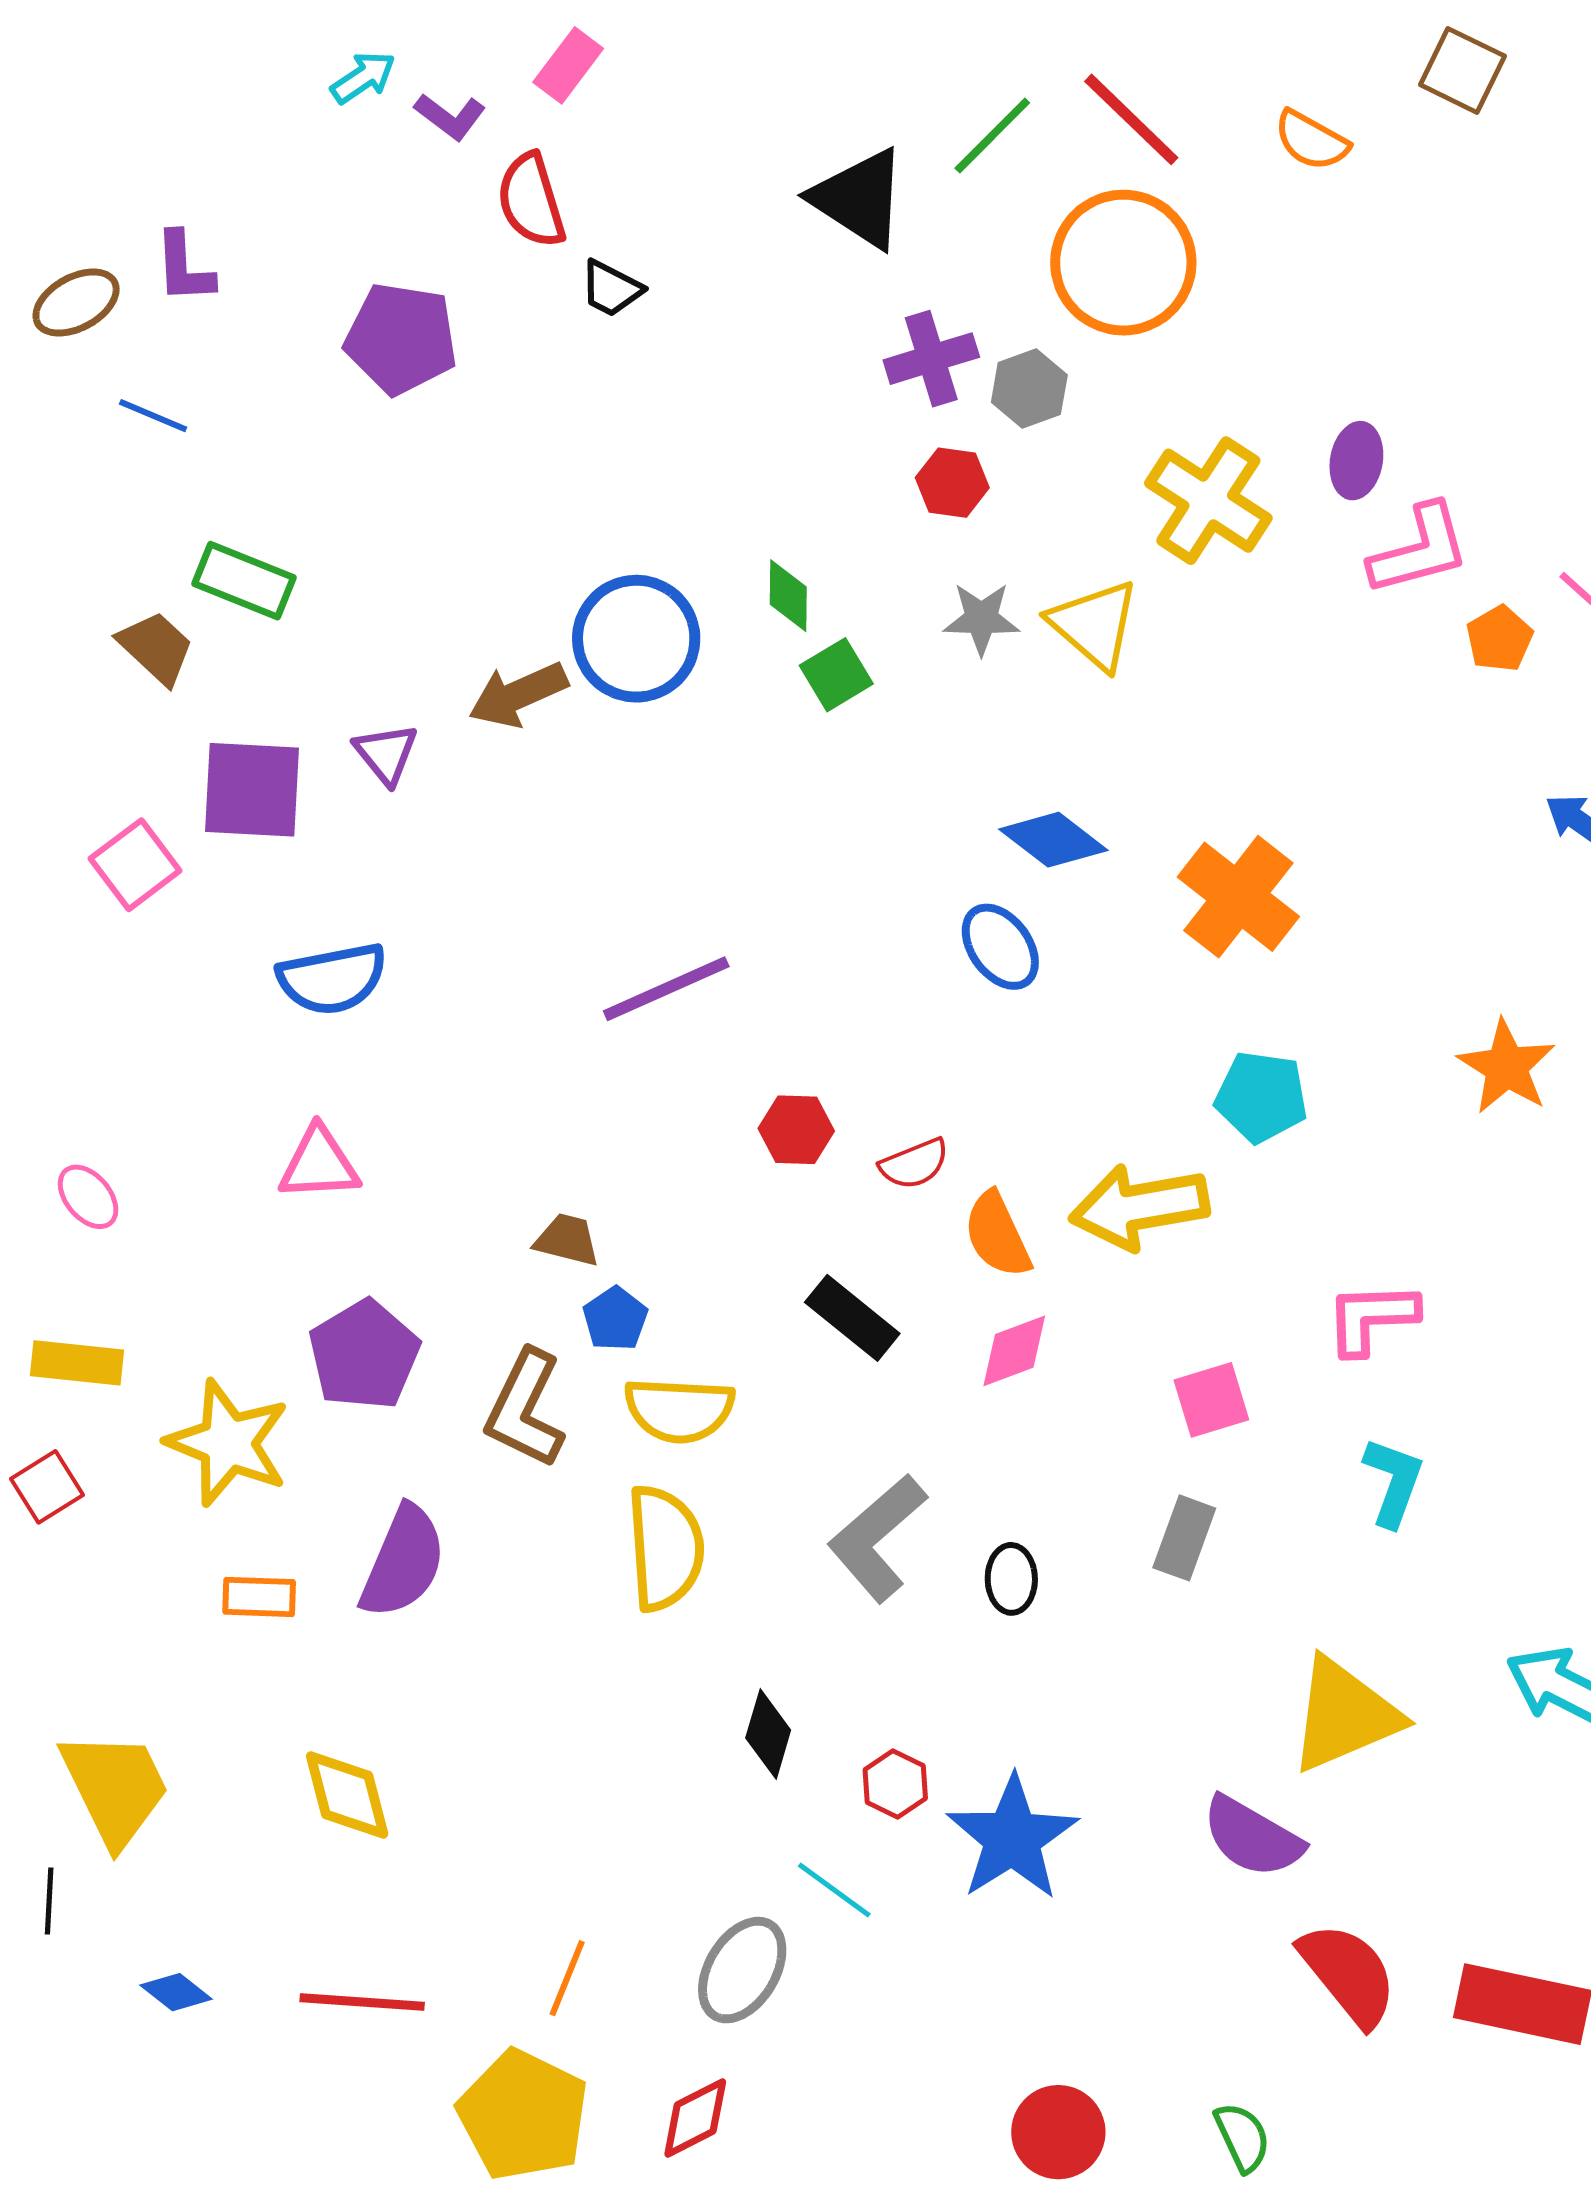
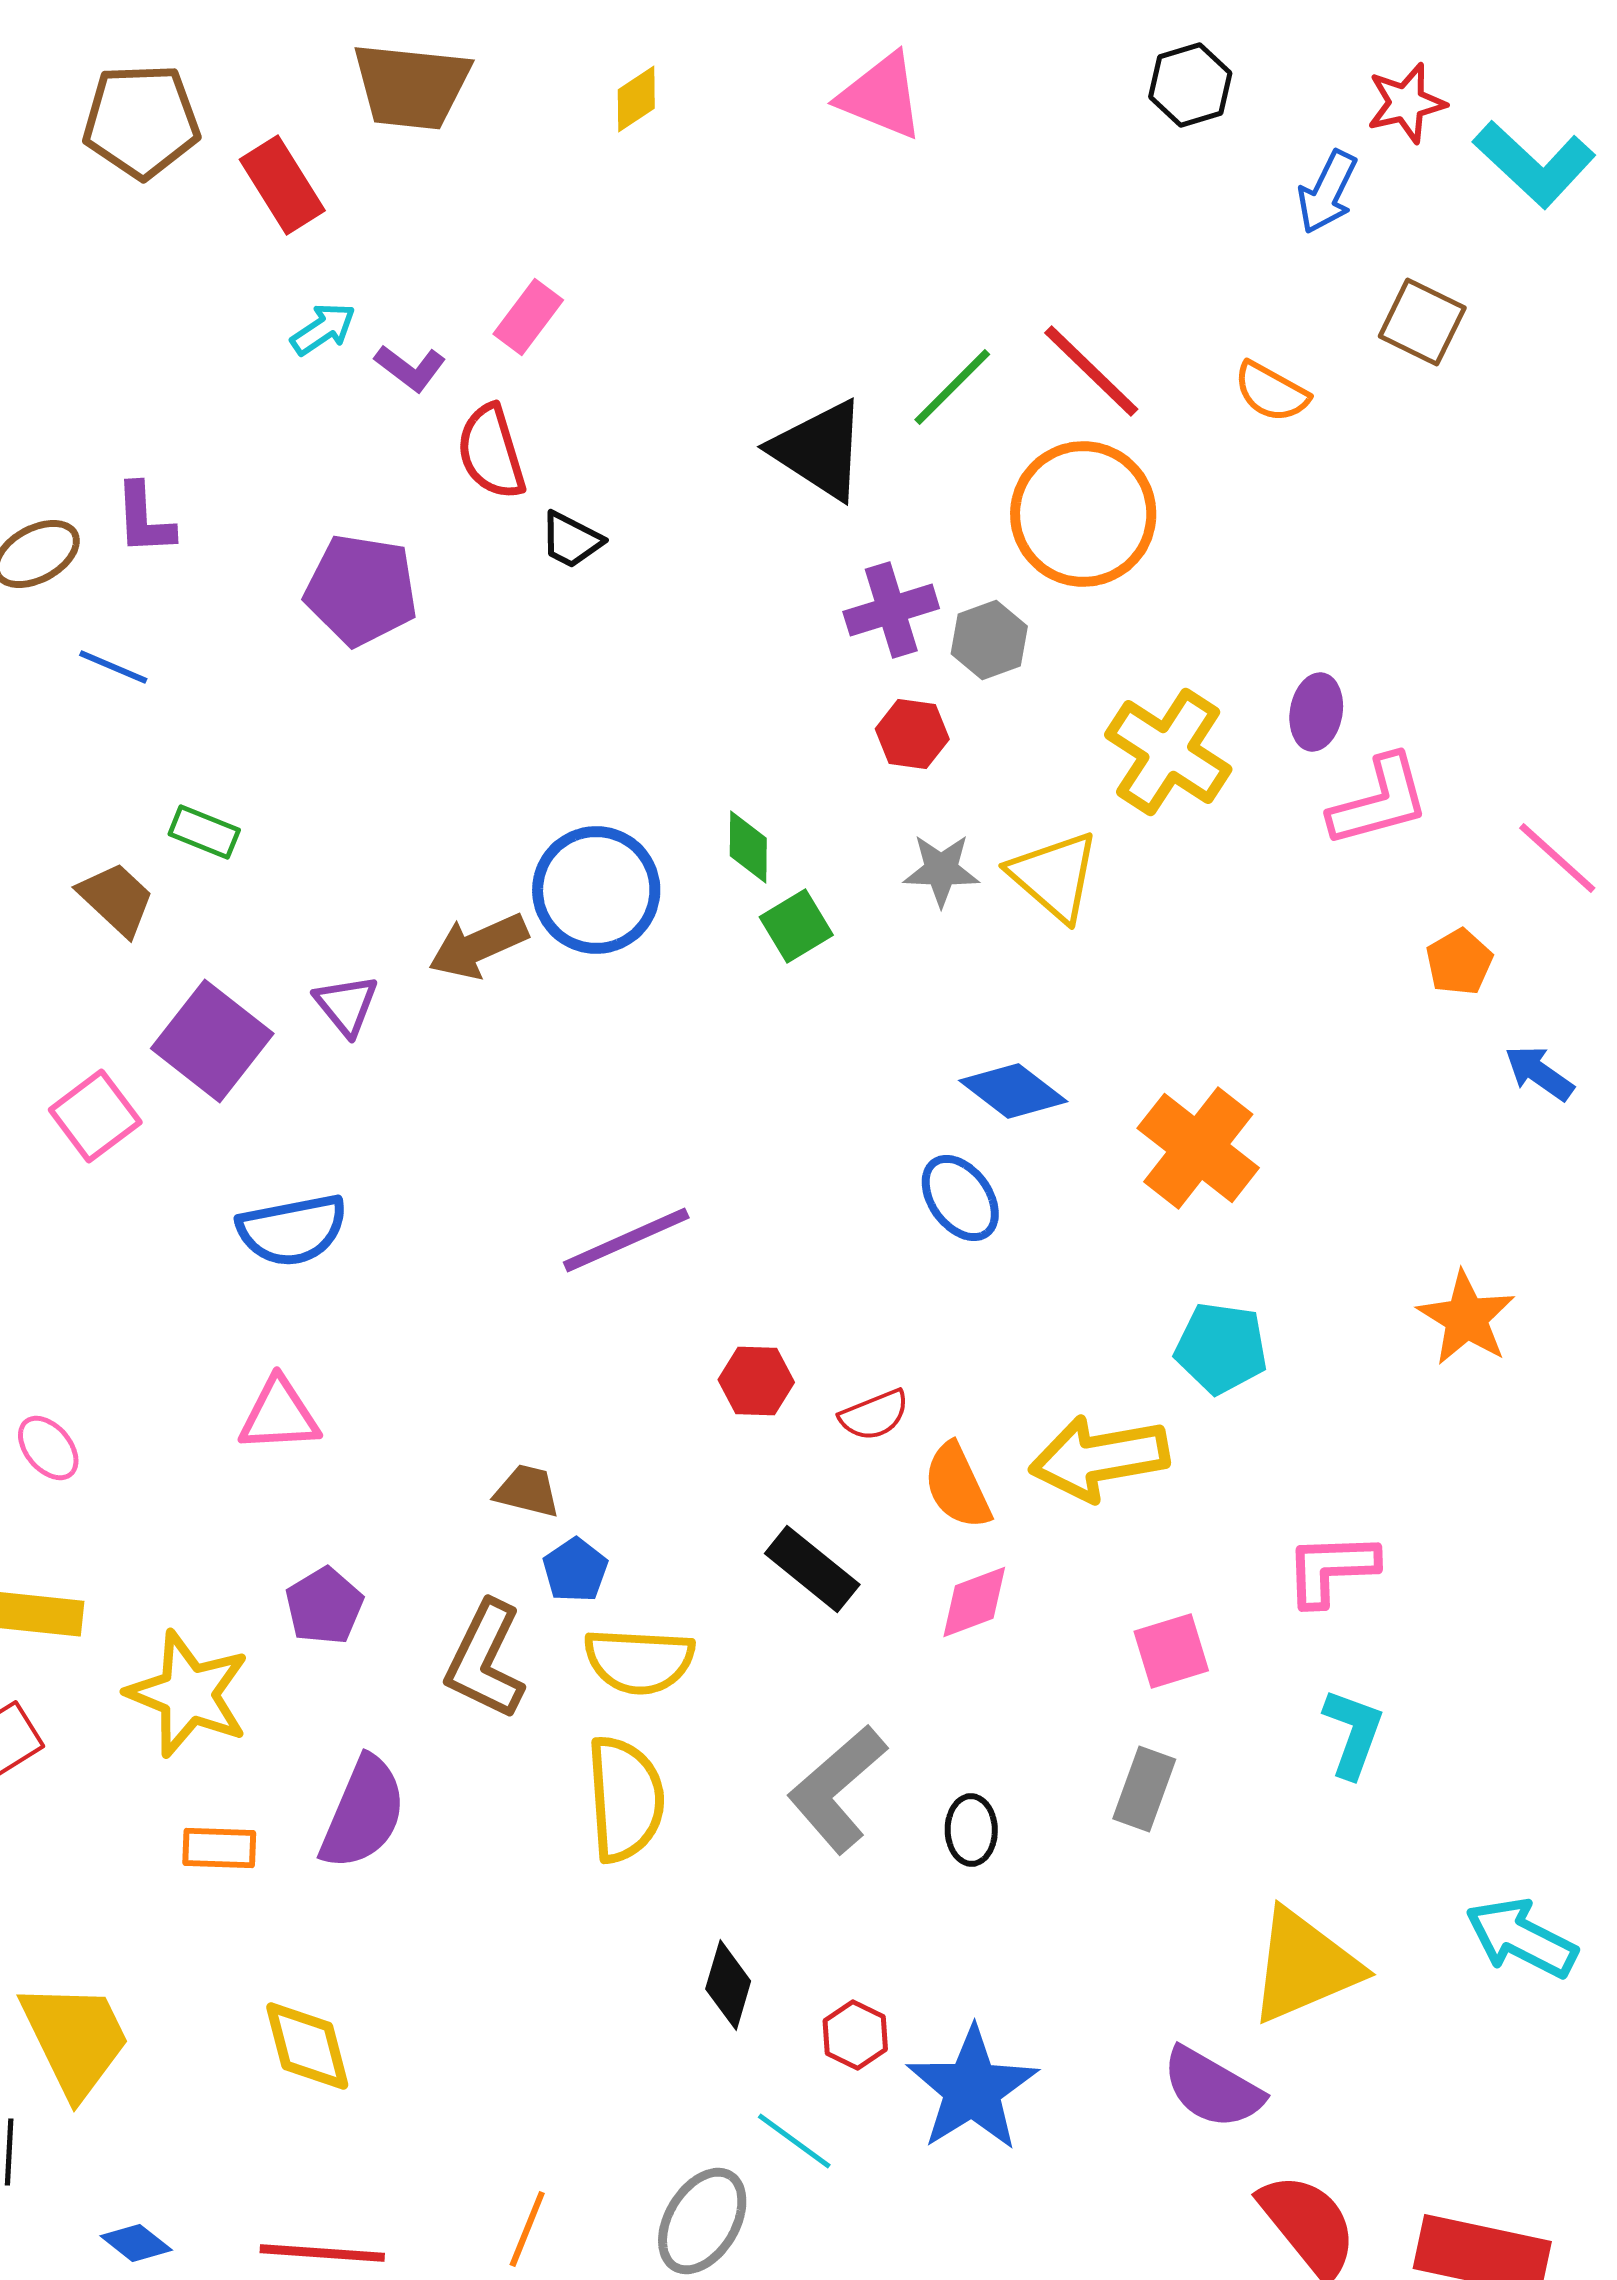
green rectangle: (244, 581) -> (204, 832), size x0.7
orange pentagon: (1499, 639) -> (1459, 962), moved
purple square: (252, 790) -> (212, 1041), turned 35
purple pentagon: (364, 1355) -> (324, 1606), size x0.7

